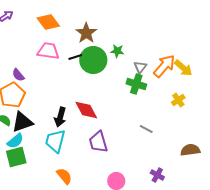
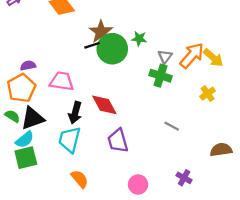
brown star: (86, 33) -> (101, 32), moved
pink trapezoid: (48, 51) -> (62, 81), moved
purple semicircle: (18, 75) -> (28, 66), turned 120

